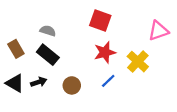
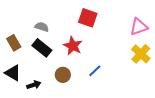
red star: (105, 52) -> (73, 46), moved, turned -30
yellow cross: (138, 62) -> (141, 54), moved
black arrow: (39, 82) -> (34, 85), moved

